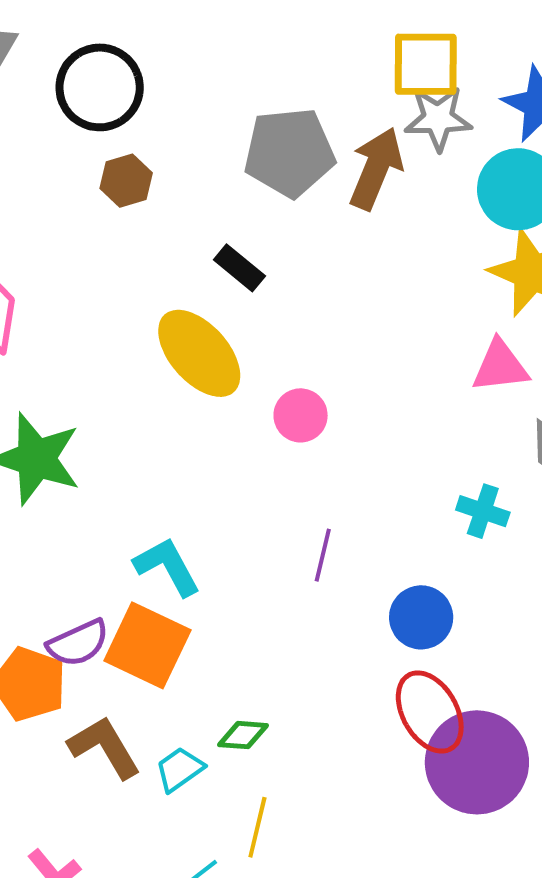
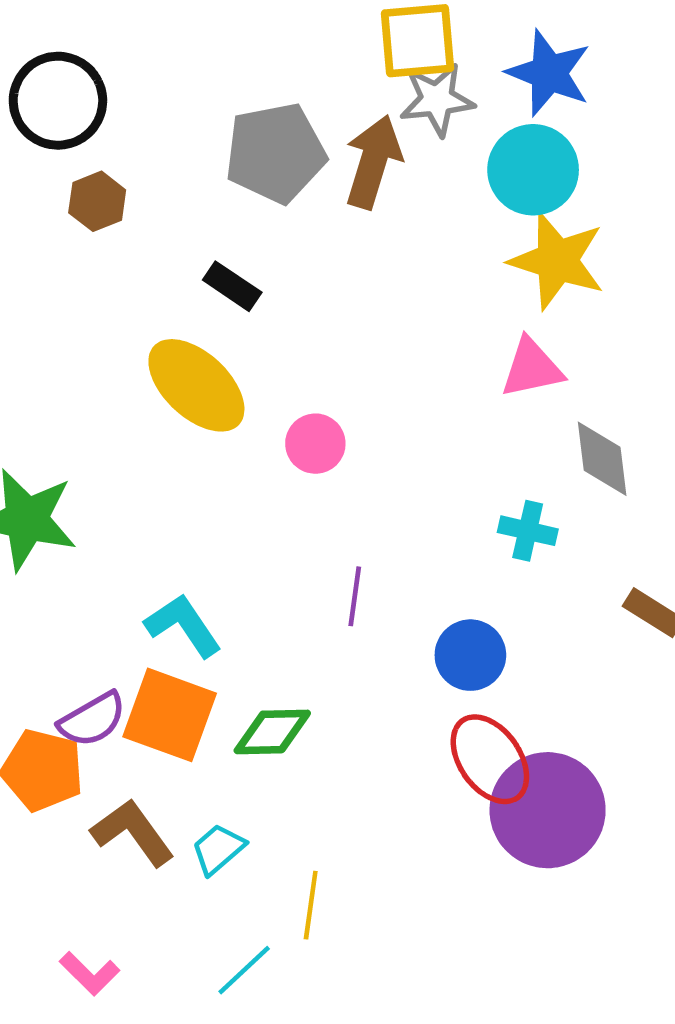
green diamond: (243, 735) -> (272, 732), moved, size x1.4

